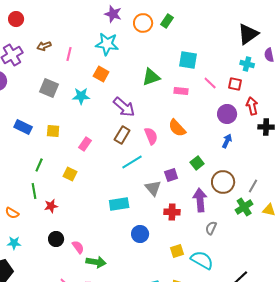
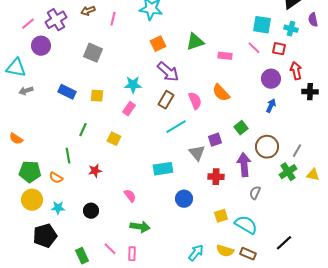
cyan square: (188, 60) -> (262, 25), moved
orange square: (101, 74) -> (158, 44), moved, turned 35
cyan star: (81, 96) -> (133, 85), moved
green line: (34, 191) -> (68, 156), moved
black circle: (56, 239) -> (91, 211), moved
pink semicircle: (78, 247) -> (130, 196), moved

